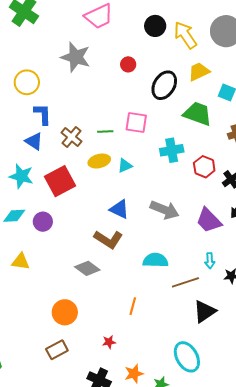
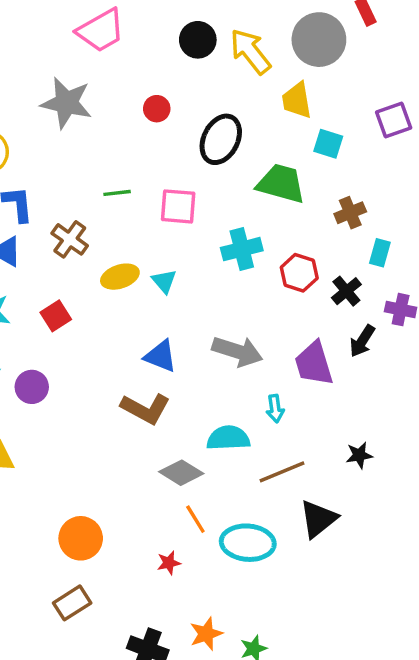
yellow trapezoid: (199, 72) -> (297, 100), moved, turned -70
green line: (105, 131) -> (117, 193), moved
cyan triangle: (125, 166) -> (164, 281), turned -42
red square: (60, 181) -> (56, 316), size x0.6
purple trapezoid: (209, 220) -> (314, 364), turned 32
cyan arrow: (210, 261) -> (275, 409), moved
gray diamond: (87, 268) -> (181, 473), moved
orange line: (133, 306) -> (195, 519), turned -42
red star: (109, 342) -> (169, 563), moved
cyan ellipse: (187, 357) -> (248, 543), moved, turned -52

